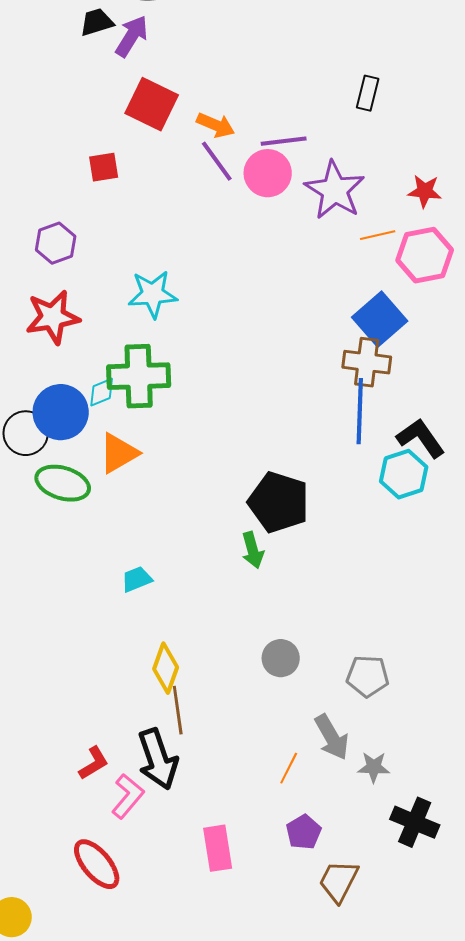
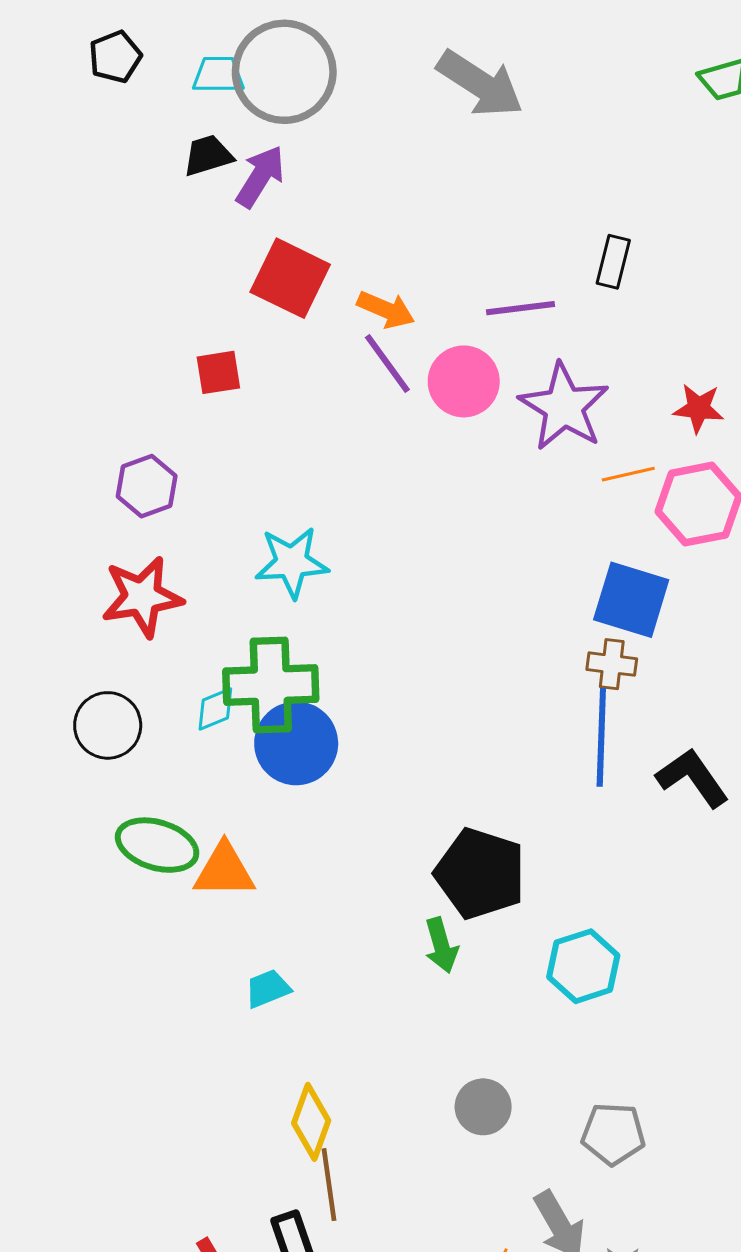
purple line: (284, 141) -> (521, 308), moved
blue square: (380, 319) -> (631, 600), turned -32
brown cross: (367, 362) -> (612, 664), size x0.7
blue circle: (61, 412) -> (296, 743), moved
black circle: (26, 433) -> (108, 725), moved
orange triangle: (119, 453) -> (224, 871), moved, turned 30
cyan hexagon: (404, 474) -> (583, 966), moved

